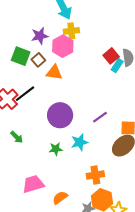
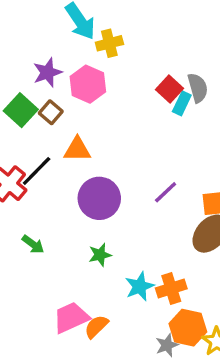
yellow cross: (71, 31) -> (109, 43), moved
green square: (21, 56) -> (21, 110), turned 30
orange triangle: (54, 72) -> (77, 149), moved
cyan star: (79, 142) -> (140, 286), moved
orange semicircle: (60, 198) -> (96, 327), moved

